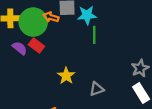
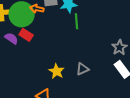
yellow star: (66, 76) -> (57, 71), moved

